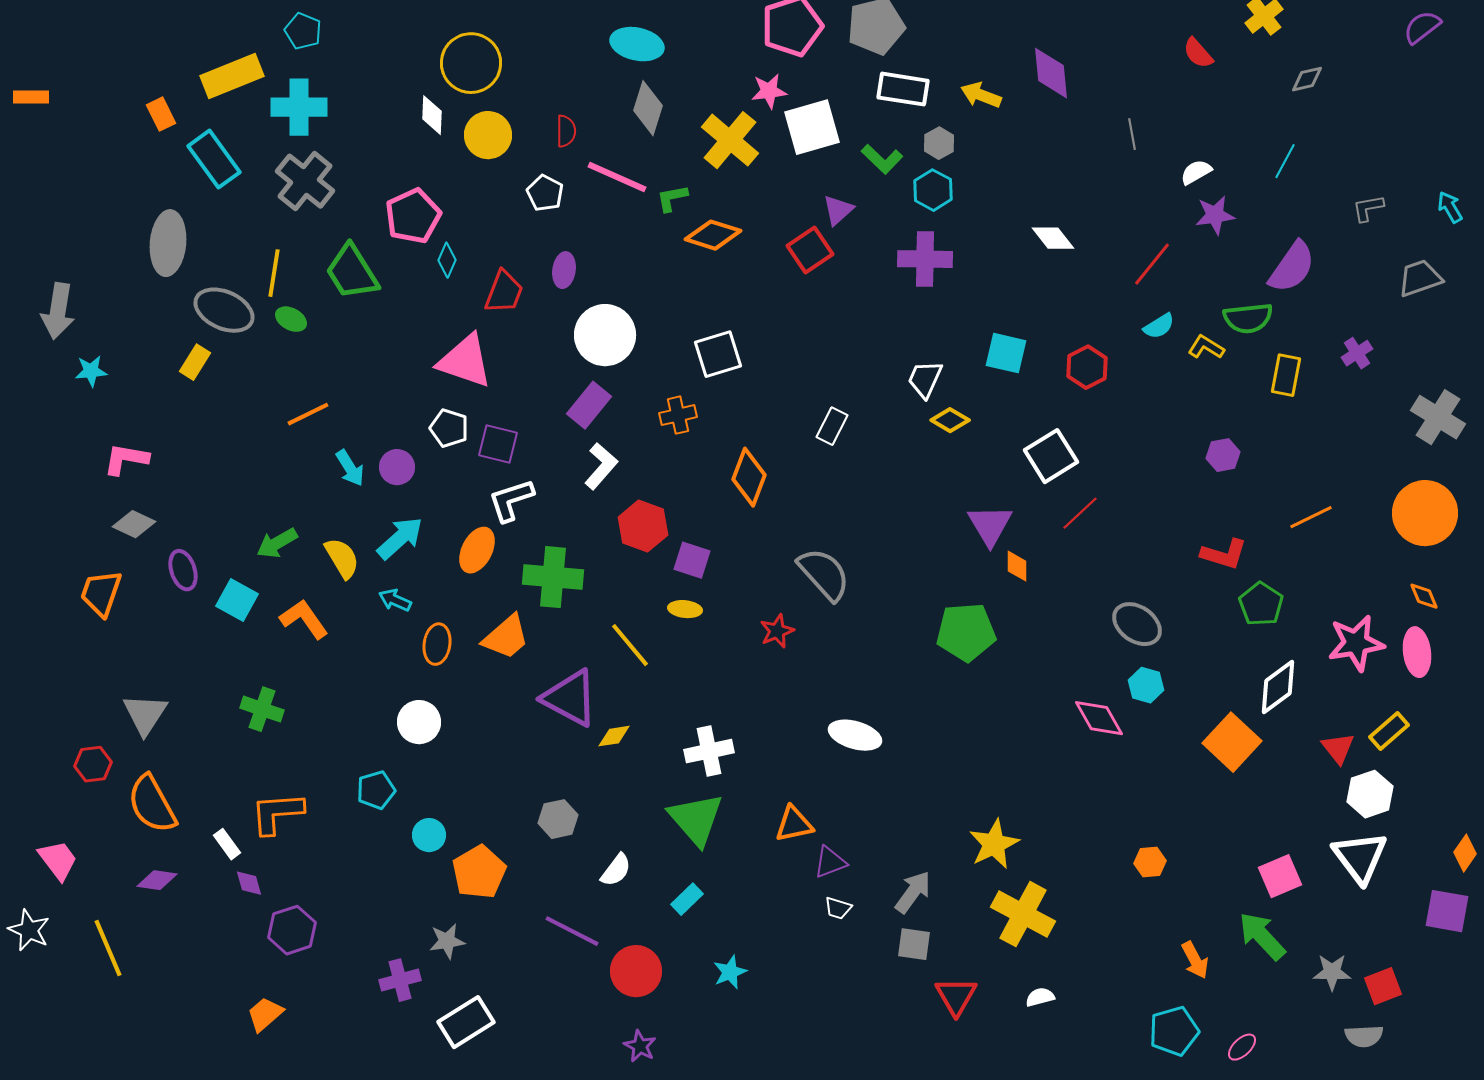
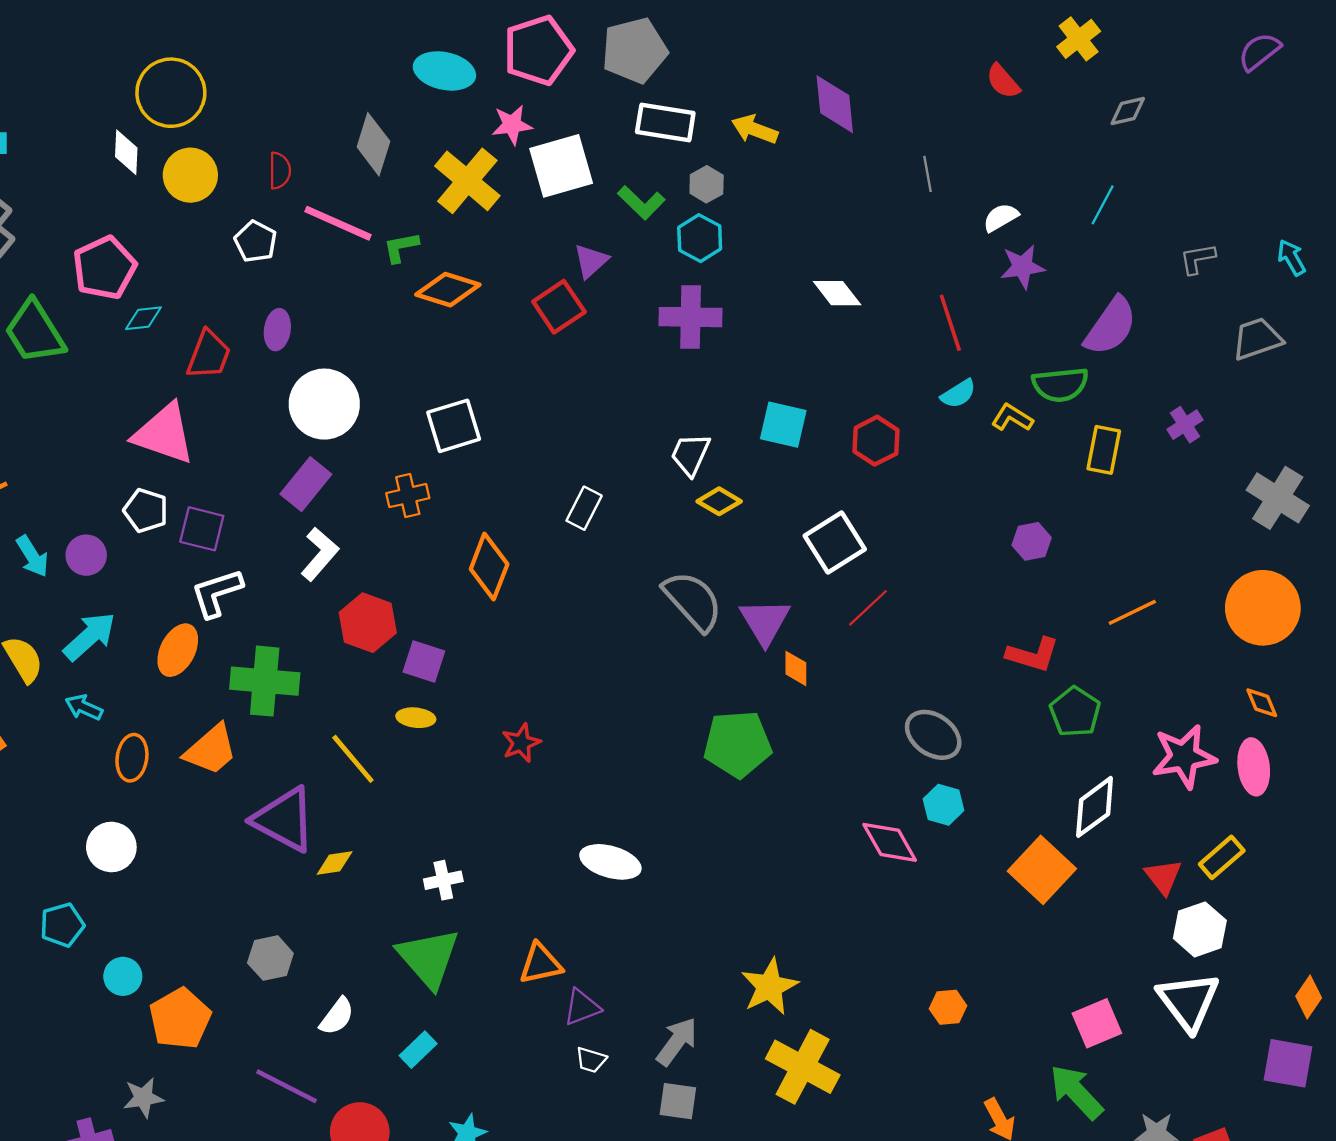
cyan ellipse: (637, 44) -> (444, 71), moved
cyan diamond: (447, 260) -> (143, 318), turned 60
red line: (1152, 264) -> (950, 323), turned -57
gray semicircle: (824, 574) -> (693, 601), moved
white cross: (709, 751) -> (443, 880), size x0.7

